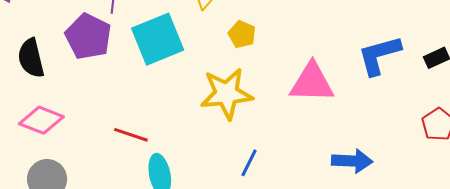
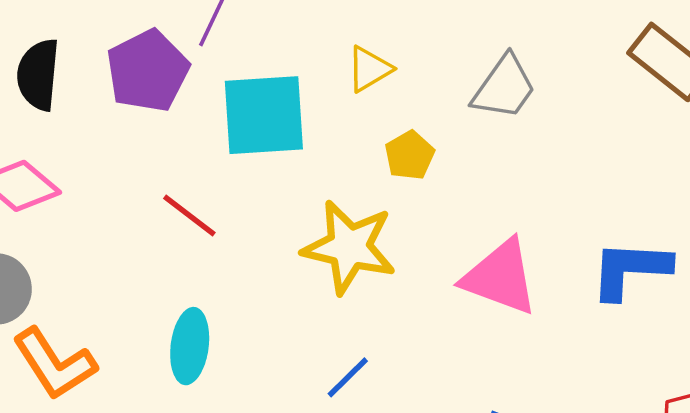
red line: (131, 135) -> (189, 215), moved

